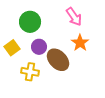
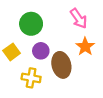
brown ellipse: (58, 60) -> (61, 65), turned 30

